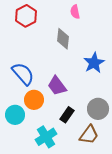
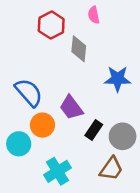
red hexagon: (26, 16) -> (51, 25), moved
blue star: (94, 63) -> (118, 79), turned 30
black rectangle: (67, 115) -> (94, 130), moved

